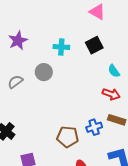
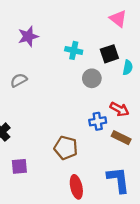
cyan semicircle: (114, 71) -> (128, 67), moved, turned -144
gray circle: (44, 72) -> (92, 78), moved
blue cross: (94, 127) -> (98, 121), moved

